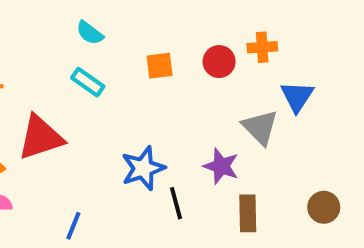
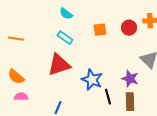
red triangle: (41, 137) -> (59, 65), moved
blue star: (143, 168) -> (92, 80), turned -30
brown rectangle: (248, 213) -> (130, 102), moved

